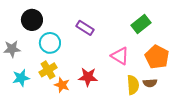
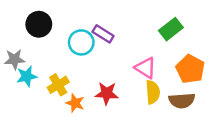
cyan circle: (50, 43) -> (81, 42), moved
cyan star: (21, 78) -> (27, 76), moved
brown semicircle: (150, 83) -> (182, 101), size x1.5
yellow semicircle: (133, 85) -> (153, 92), moved

